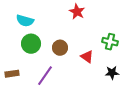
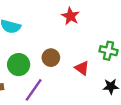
green circle: (31, 44) -> (19, 65), moved

